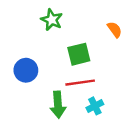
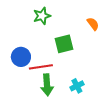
green star: (52, 20) -> (42, 16), turned 30
red line: (80, 83) -> (41, 67), moved

